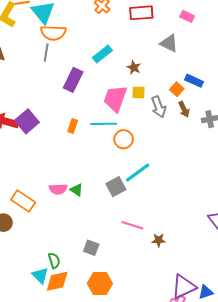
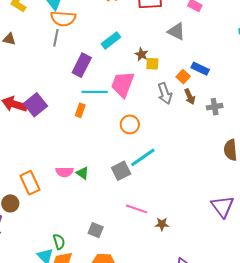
yellow square: (138, 93) -> (152, 64), moved
cyan line: (104, 124) -> (95, 92), moved
orange rectangle: (23, 201) -> (30, 183), turned 30

